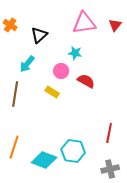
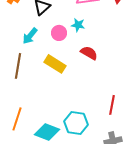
pink circle: (61, 71) -> (59, 33), moved
yellow rectangle: (52, 92) -> (55, 64), size x1.5

